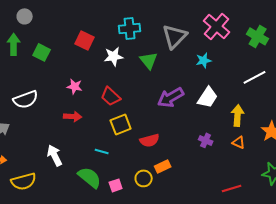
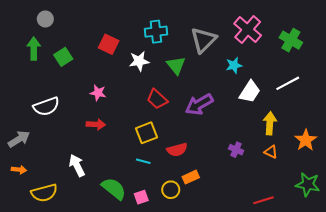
green square: (42, 52) -> (63, 57), turned 30
red trapezoid: (111, 96) -> (157, 99), moved
white trapezoid: (208, 97) -> (250, 92), moved
cyan line: (102, 151) -> (143, 161), moved

